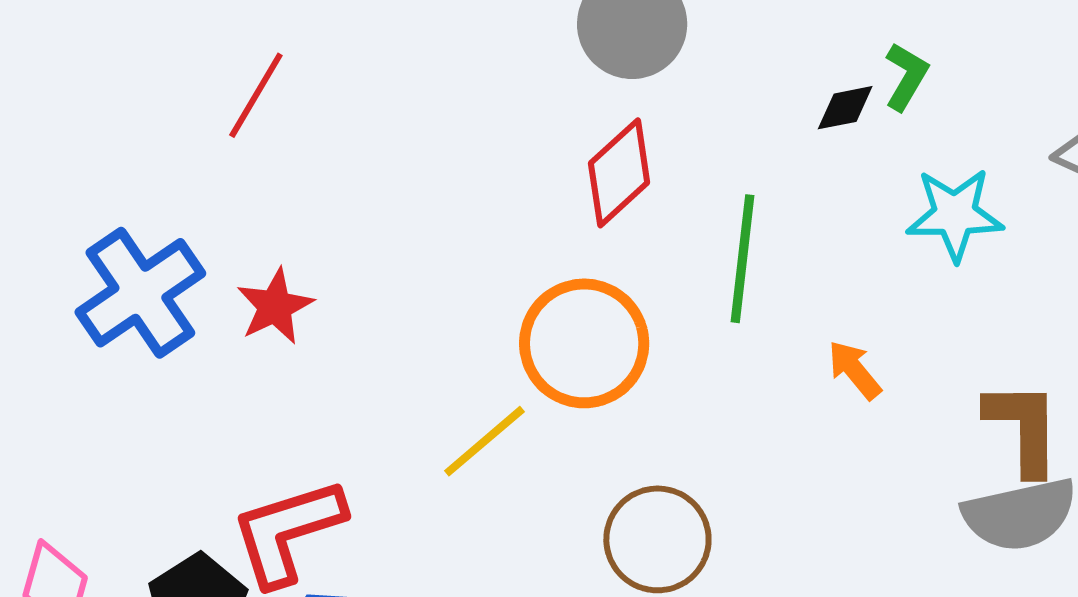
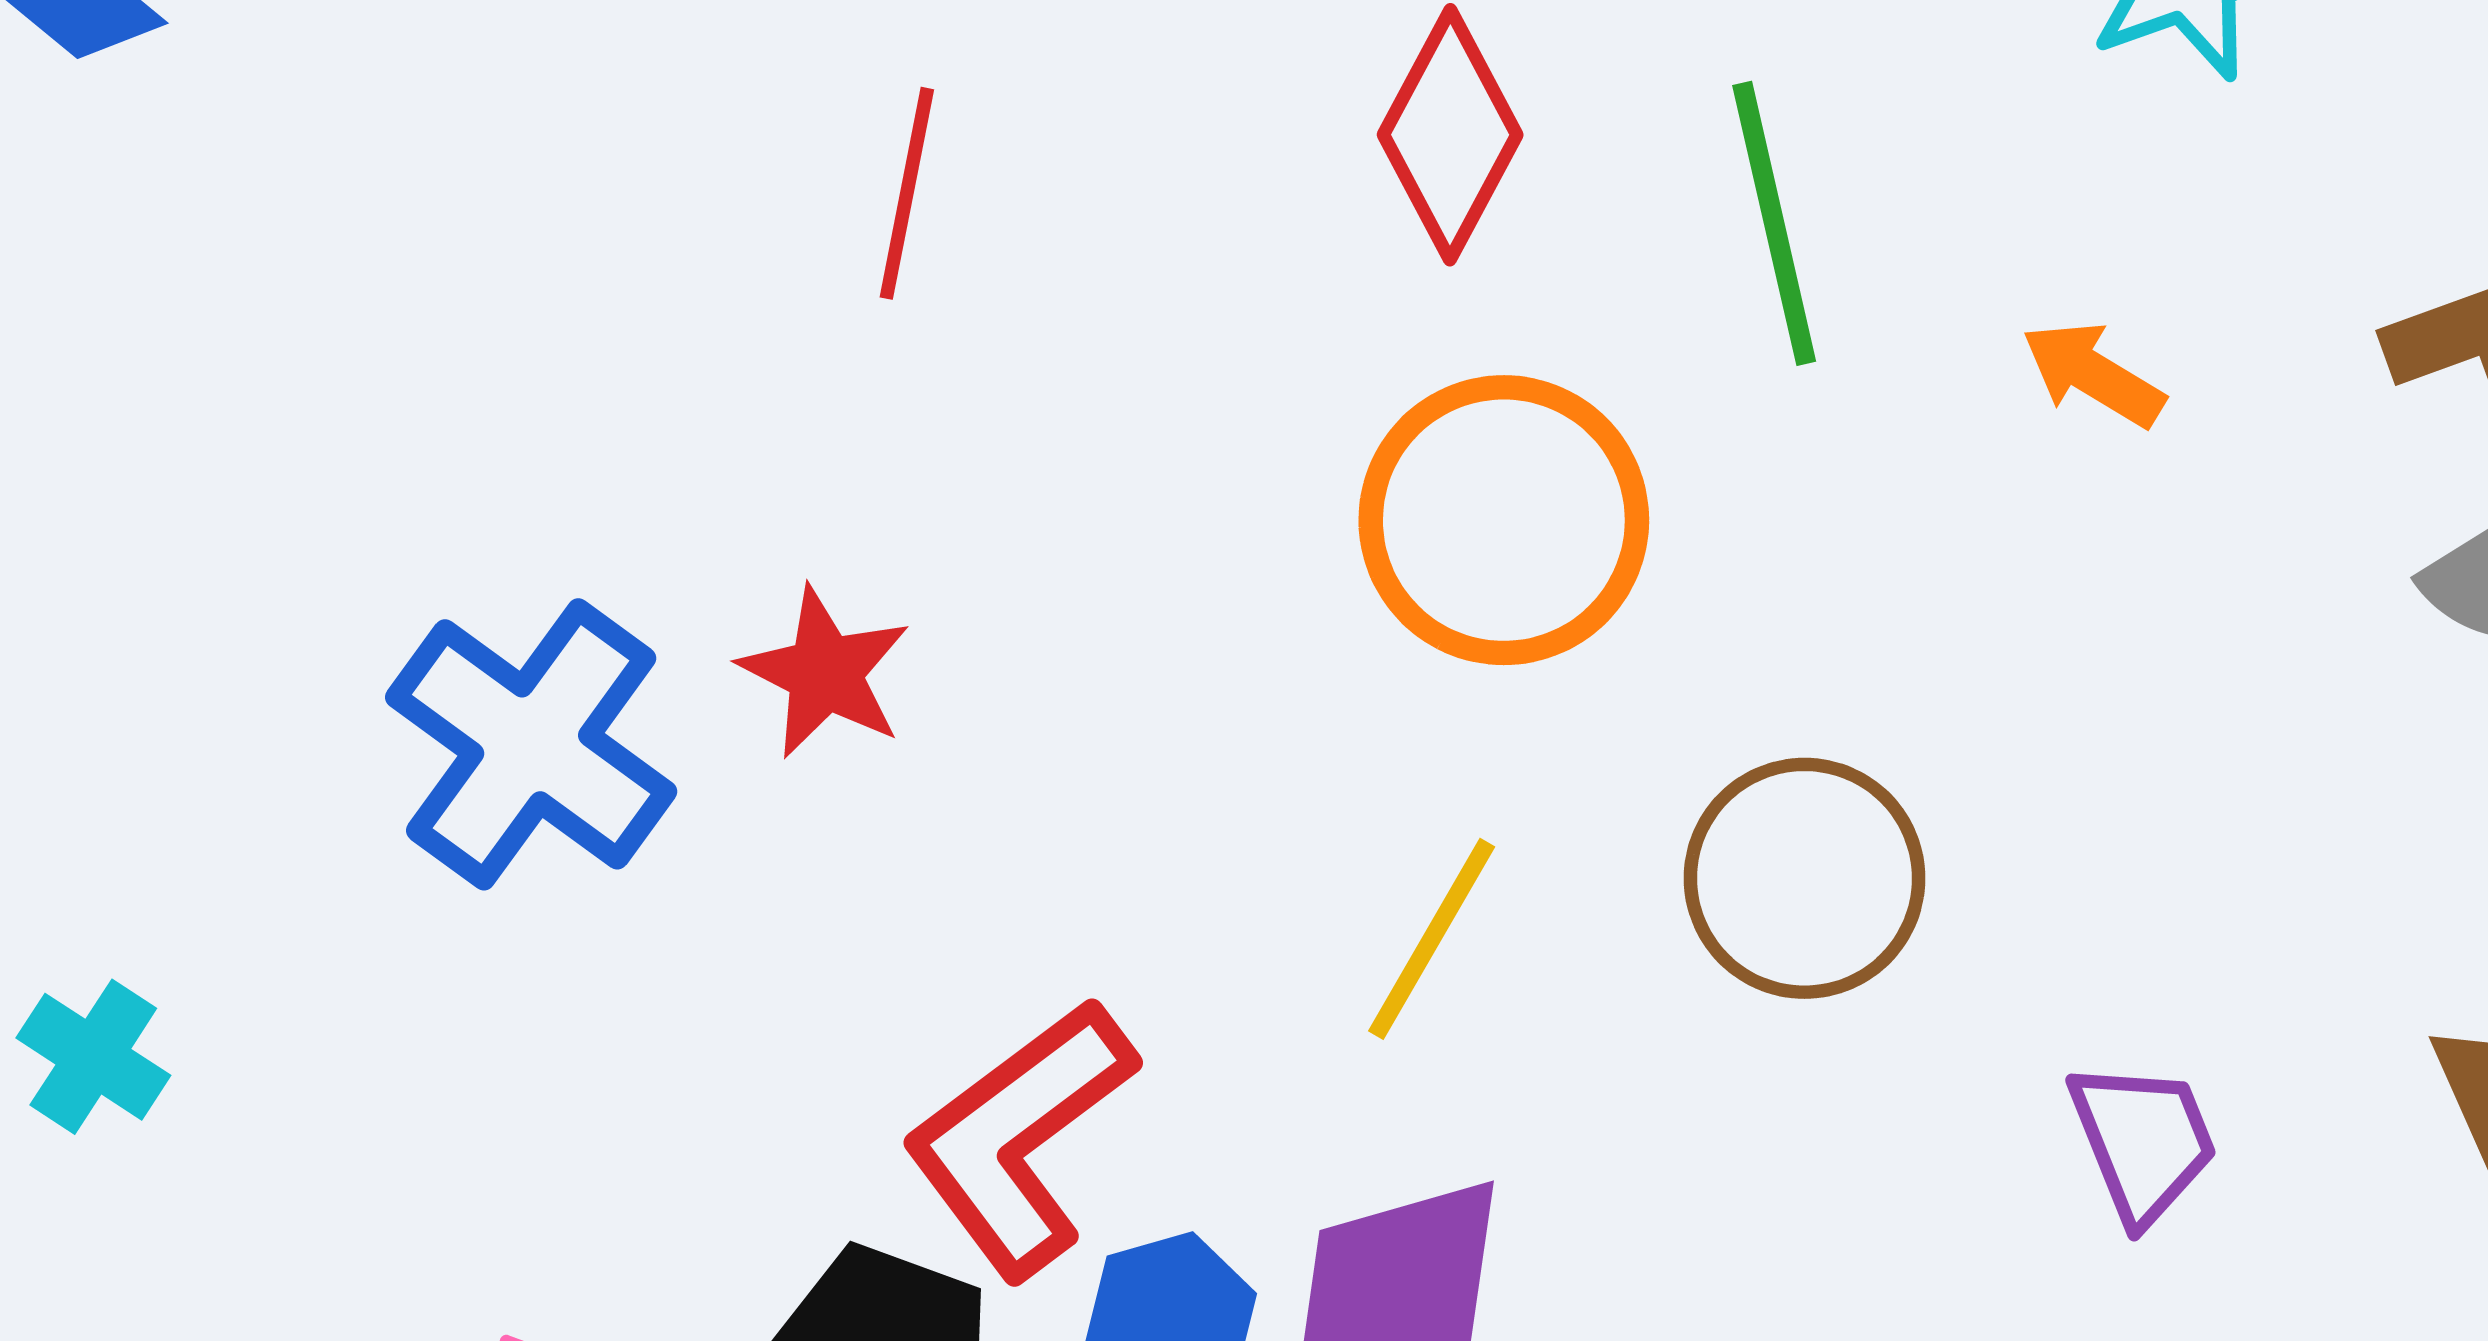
red line: (256, 95) -> (907, 193), moved
yellow line: (484, 441) -> (1432, 939), moved

